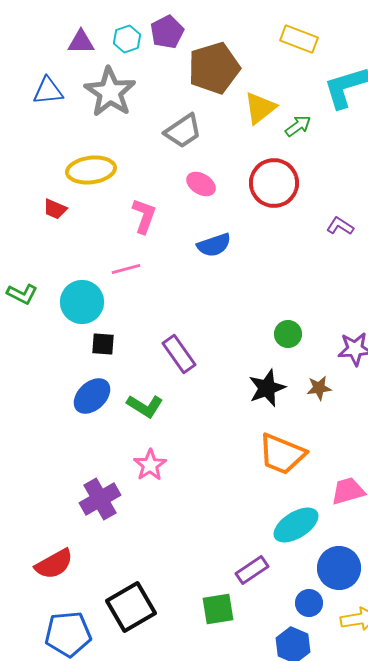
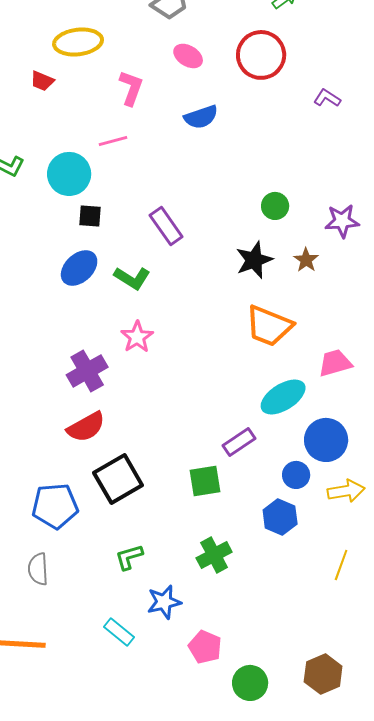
brown star: (319, 388) -> (306, 260), turned -30
red semicircle: (54, 564) -> (86, 427), moved

